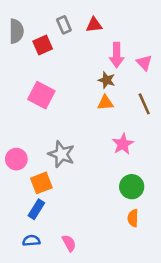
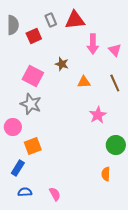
red triangle: (94, 25) -> (75, 20), size x1.5
brown star: (107, 80) -> (62, 64), moved
gray star: (61, 154) -> (31, 104), moved
green circle: (132, 187) -> (116, 145), moved
blue rectangle: (36, 209) -> (18, 168), moved

